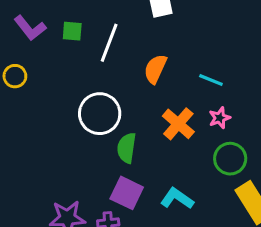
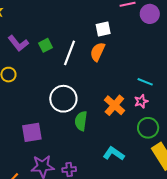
green square: (72, 31) -> (46, 45), turned -32
orange semicircle: (155, 69) -> (98, 52), moved
cyan line: (211, 80) -> (145, 82), moved
purple square: (127, 193) -> (32, 132), moved, turned -35

